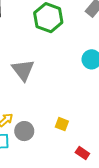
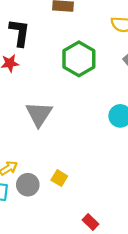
yellow square: (62, 124) -> (59, 178), moved

